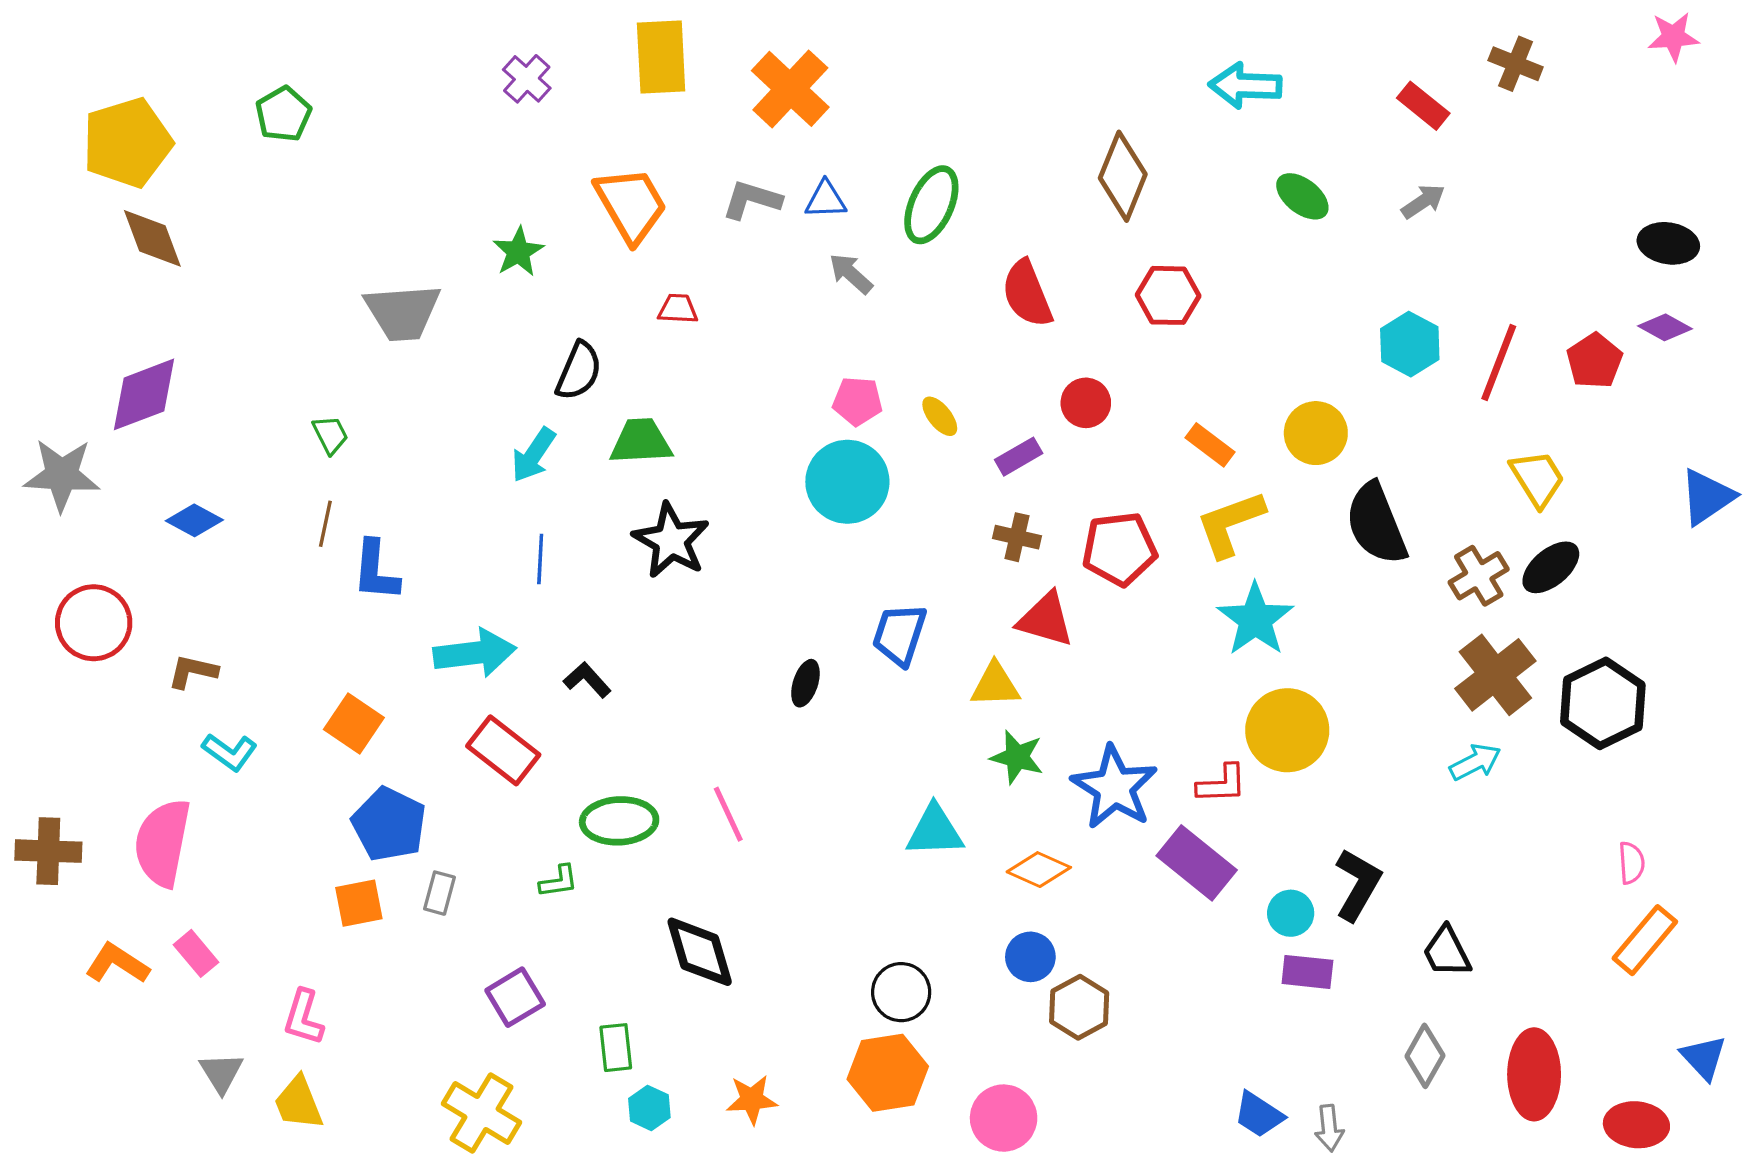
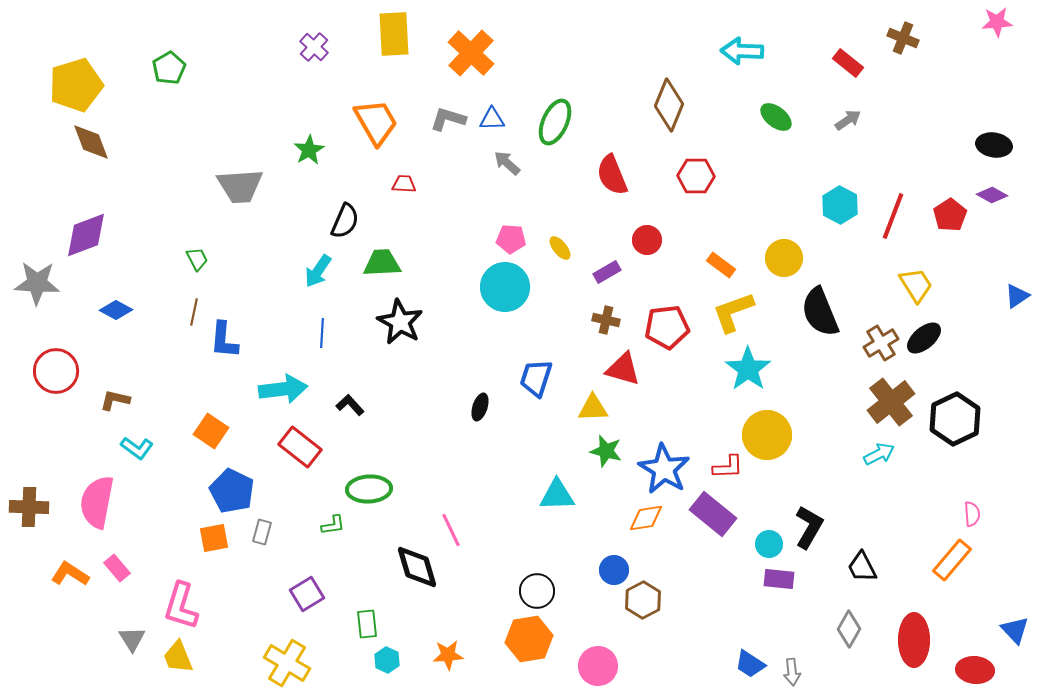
blue triangle: (1707, 497) -> (1017, 296), size x0.7
pink line: (728, 814) -> (451, 530), moved
orange diamond: (1039, 870) -> (646, 518), moved, turned -33
orange rectangle: (1645, 940) -> (952, 560), moved
pink L-shape: (303, 1017) -> (181, 606), size x1.4

